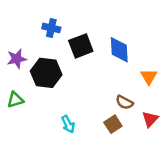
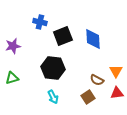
black hexagon: (46, 73) -> (53, 68), moved
orange triangle: (149, 77) -> (116, 71), moved
red triangle: (150, 119) -> (117, 93), turned 40

